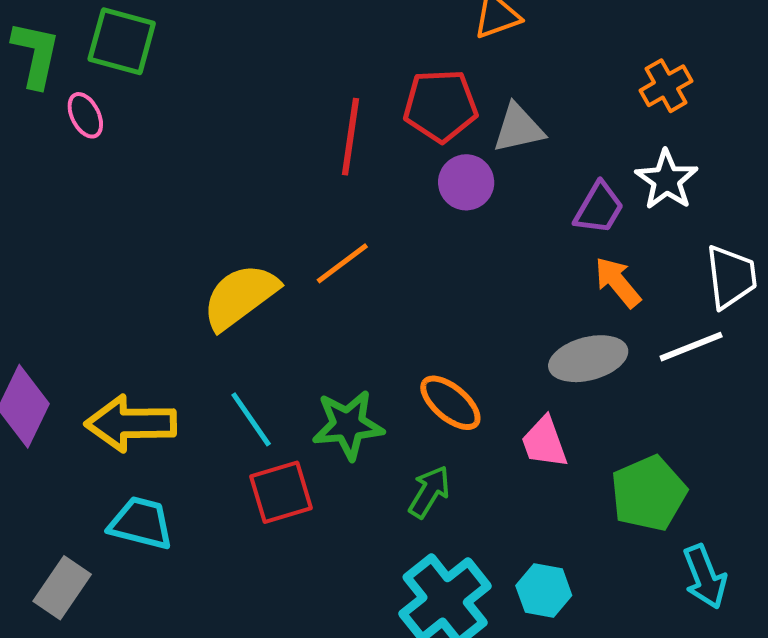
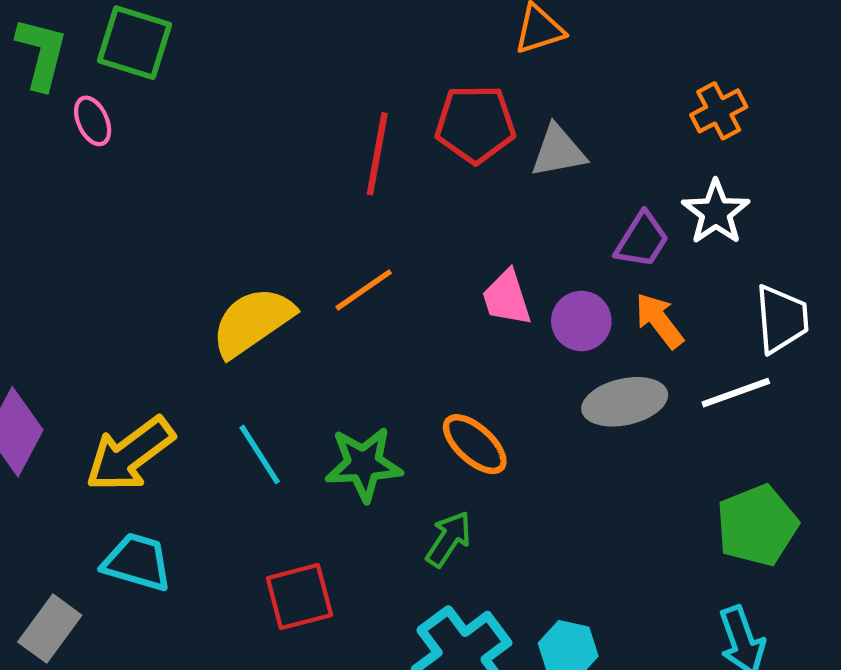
purple circle: (466, 182) -> (581, 321), moved
yellow arrow: (131, 423) -> (130, 454), turned -38
pink trapezoid: (544, 442) -> (507, 298), moved
red square: (281, 492) -> (299, 597), moved
green pentagon: (649, 493) -> (757, 525), moved

